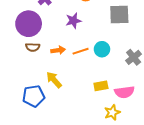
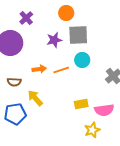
gray square: (119, 15) -> (78, 35), moved
brown semicircle: (33, 47) -> (14, 82), moved
cyan circle: (102, 49) -> (82, 60), moved

